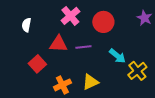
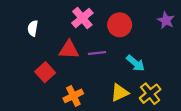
yellow cross: (137, 71) -> (150, 94), moved
yellow triangle: (90, 82) -> (120, 93), moved

